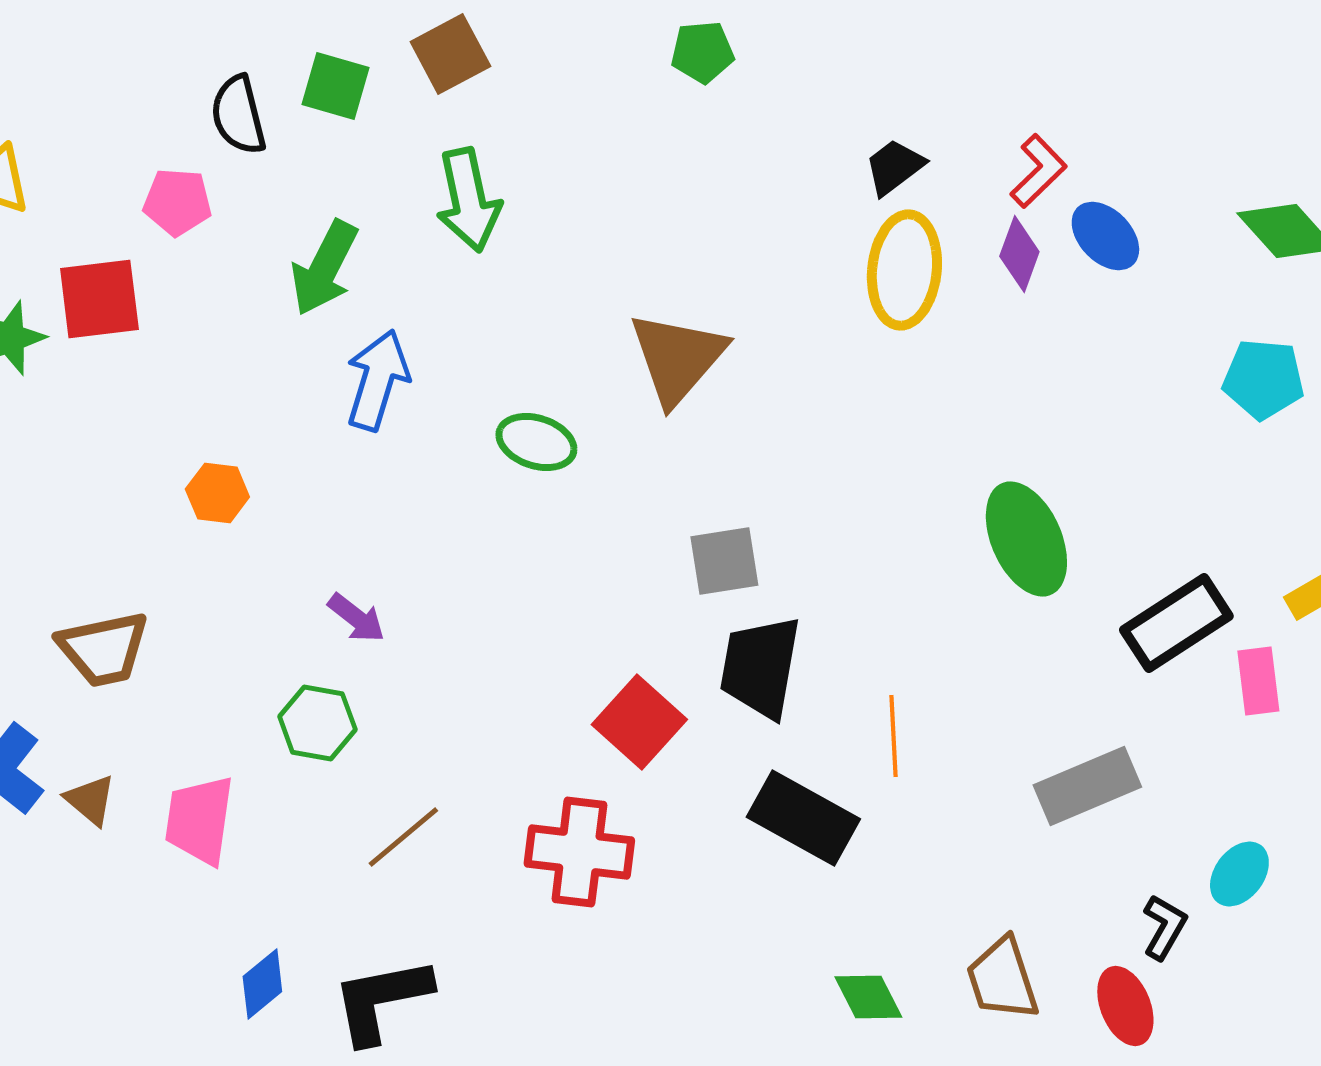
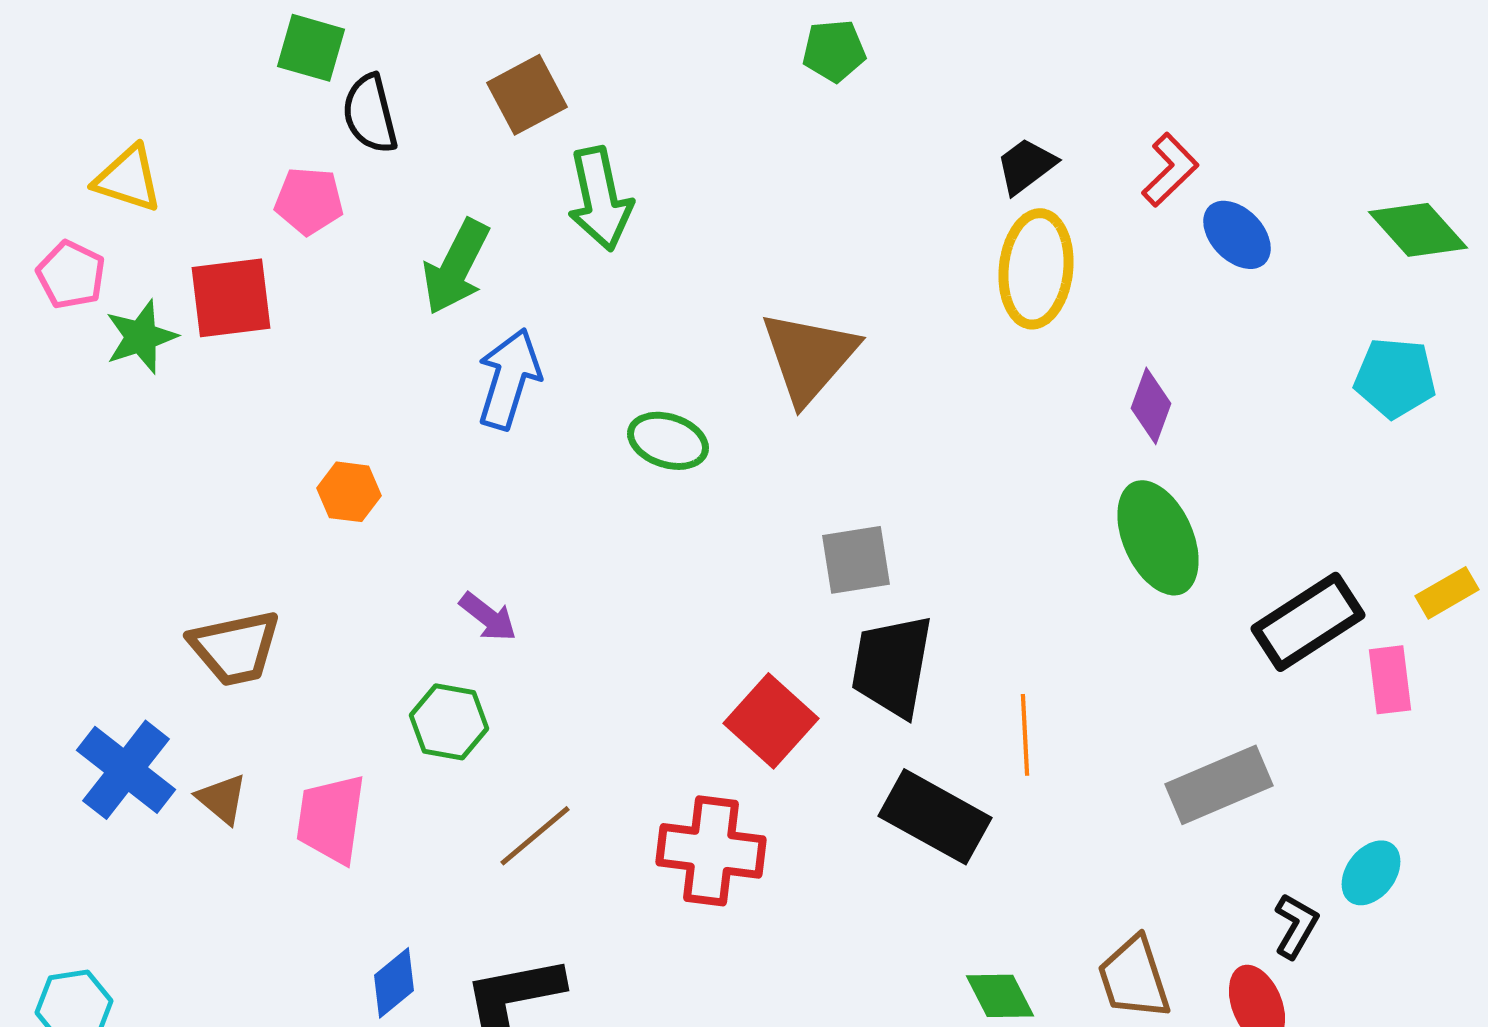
brown square: (450, 54) -> (527, 95), moved
green square: (335, 86) -> (311, 48), moved
purple diamond: (1019, 254) -> (1151, 406), moved

